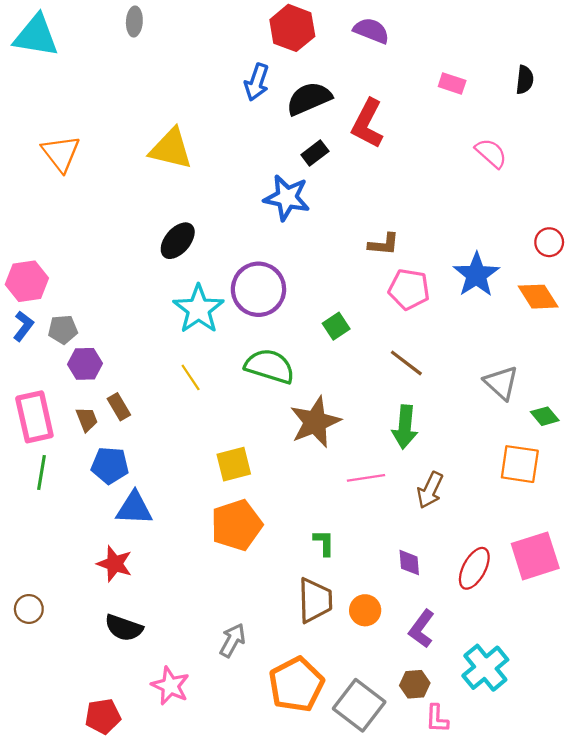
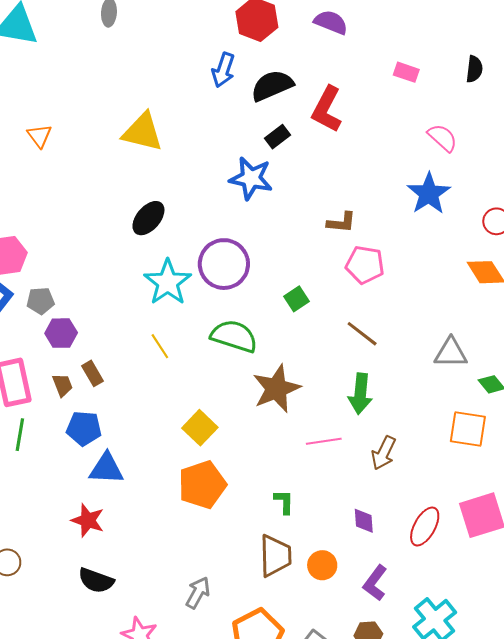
orange triangle: (61, 153) -> (39, 136), size x0.7
blue star: (476, 275) -> (429, 194), moved
gray triangle: (501, 383) -> (451, 353), turned -42
yellow square: (234, 464) -> (200, 428), turned -32

